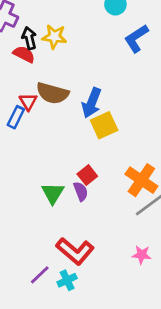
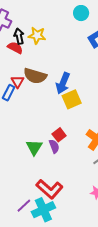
cyan cross: (67, 280) -> (43, 210), size x1.6

